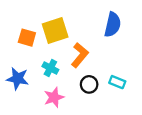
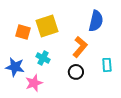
orange L-shape: (80, 55) -> (80, 47), moved
cyan rectangle: (117, 82) -> (107, 65), moved, turned 64
pink star: (54, 97) -> (34, 83), moved

